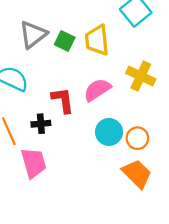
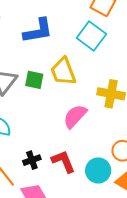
red L-shape: (63, 100) -> (63, 161), moved
cyan circle: (109, 132) -> (98, 170), moved

